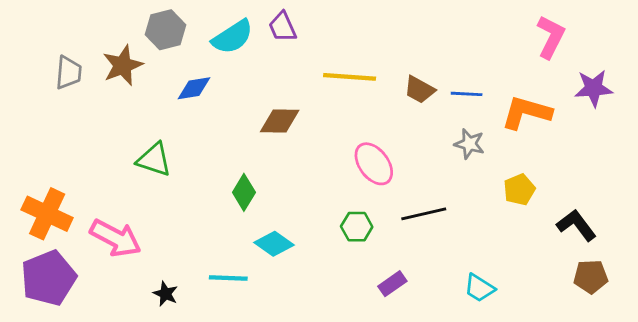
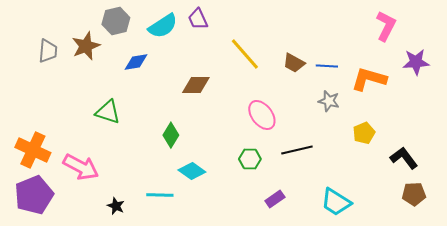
yellow line: (350, 77) -> (245, 54), turned 45
cyan trapezoid: (479, 288) -> (336, 202), size x1.4

